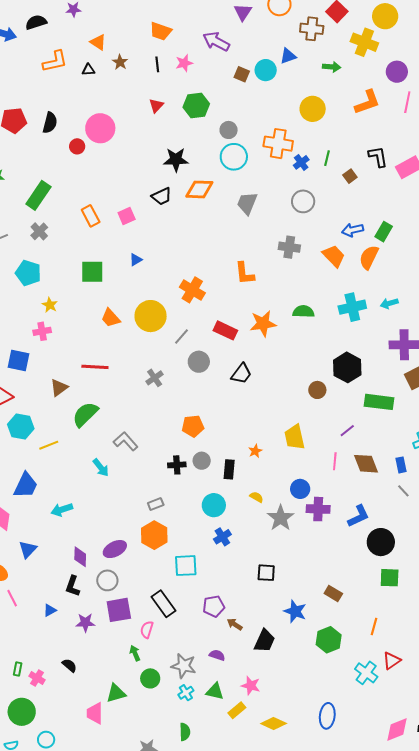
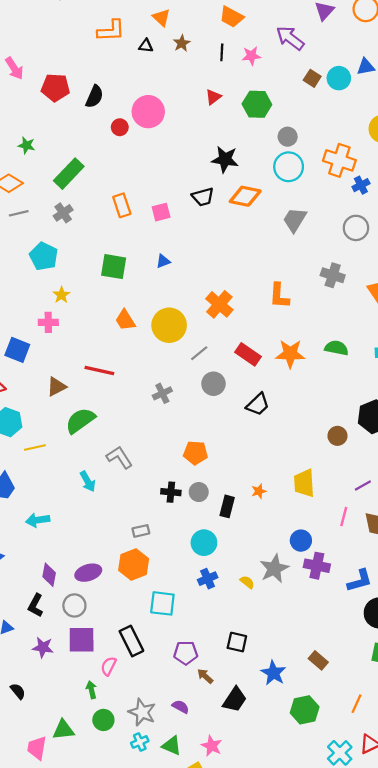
yellow semicircle: (256, 497) -> (247, 582), moved
black square: (266, 573) -> (237, 642), moved

